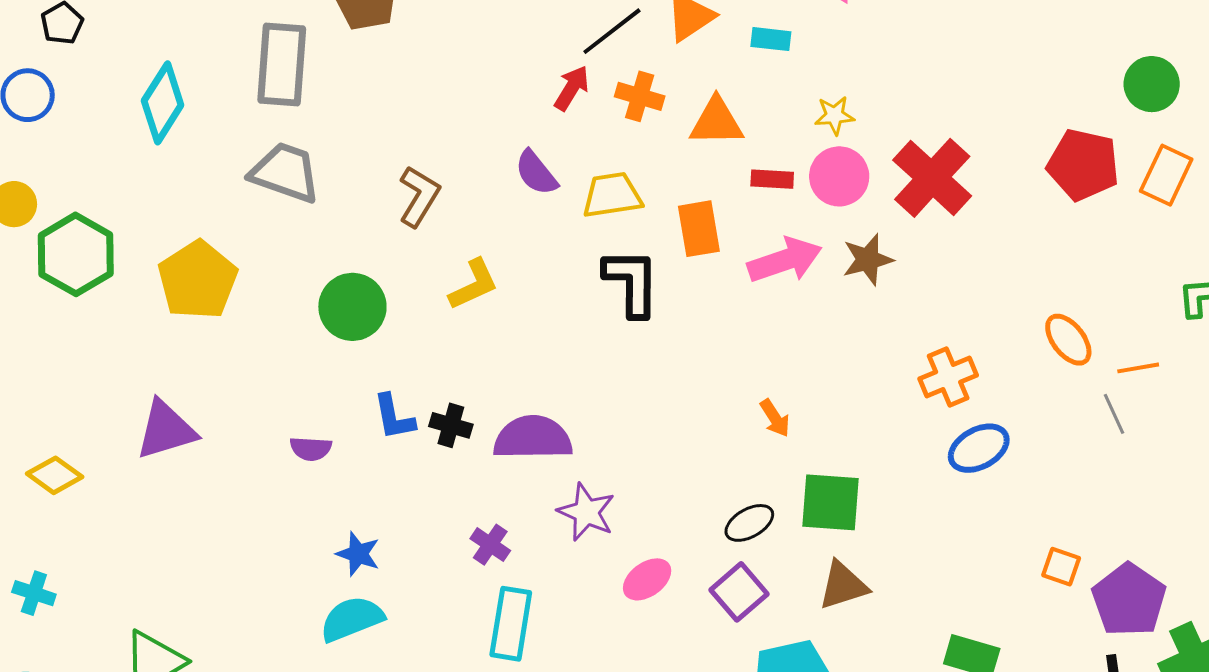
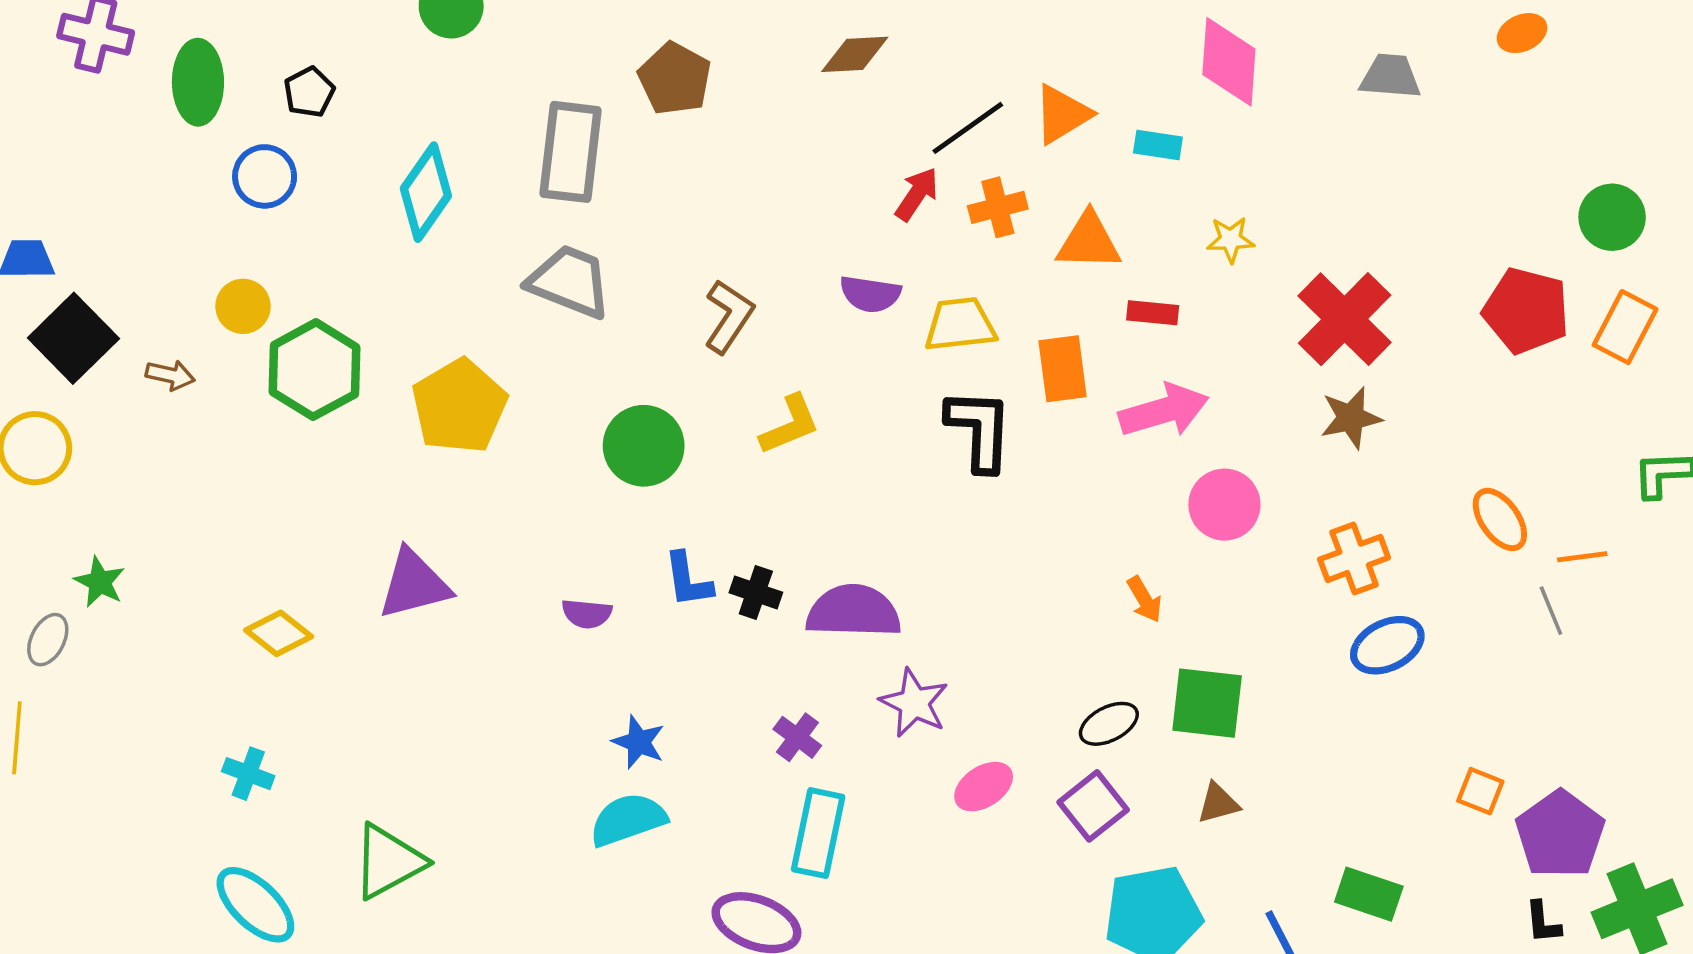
orange cross: (640, 96) -> (998, 207), turned -33
purple semicircle: (536, 173) -> (870, 294), turned -45
pink circle: (839, 176) -> (1224, 505), moved
brown star: (868, 260) -> (1351, 418), moved
brown triangle: (843, 585) -> (1218, 803), size x0.7

